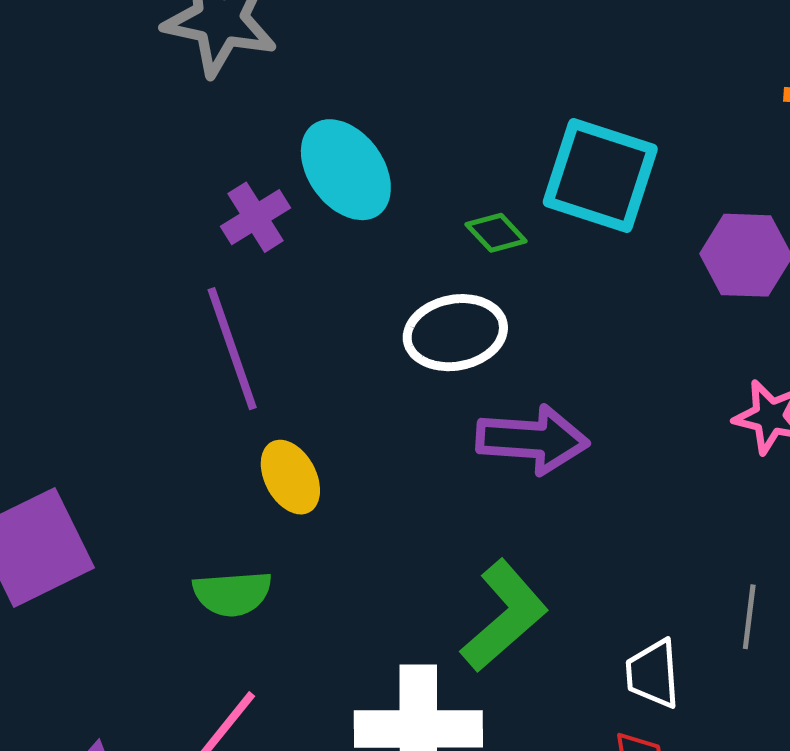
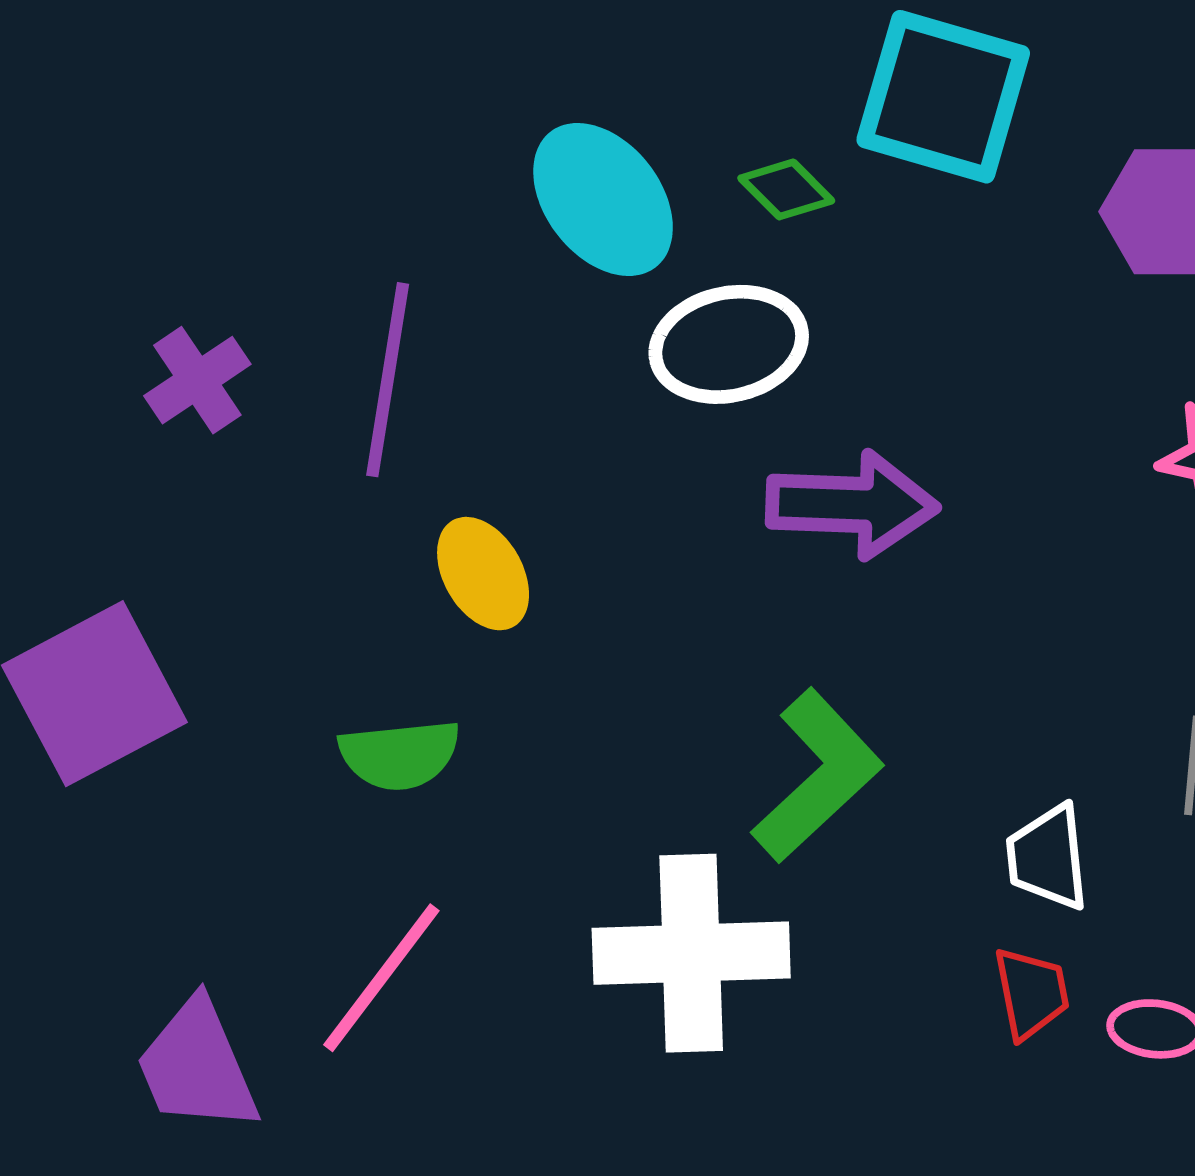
cyan ellipse: (346, 170) -> (603, 199), moved
purple cross: (255, 217) -> (197, 380), moved
purple line: (232, 349) -> (388, 380), turned 30

